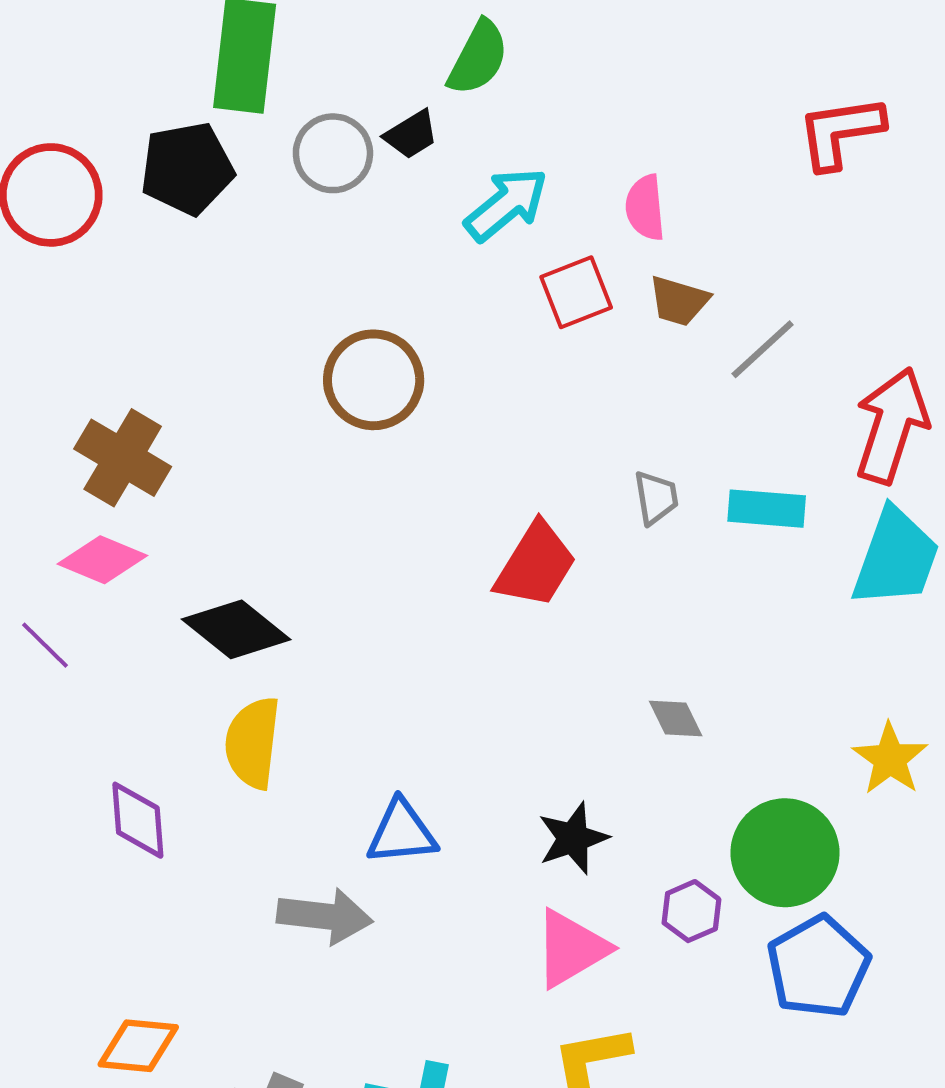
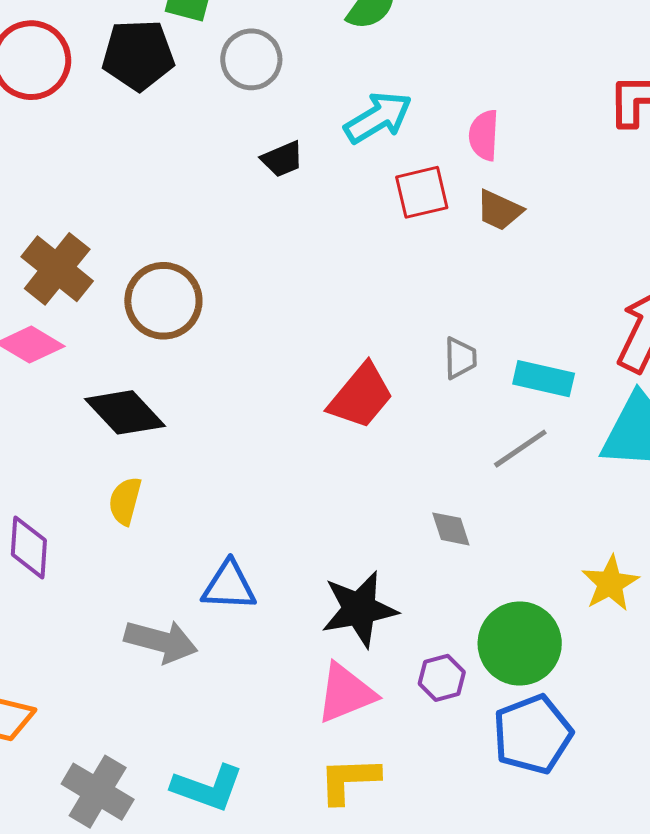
black trapezoid: (411, 134) -> (282, 159), moved
gray line: (763, 349) -> (520, 449), moved
brown circle: (374, 380) -> (163, 301), moved
yellow semicircle: (253, 743) -> (125, 501), size x0.7
black star: (573, 838) -> (359, 609), size x1.4

